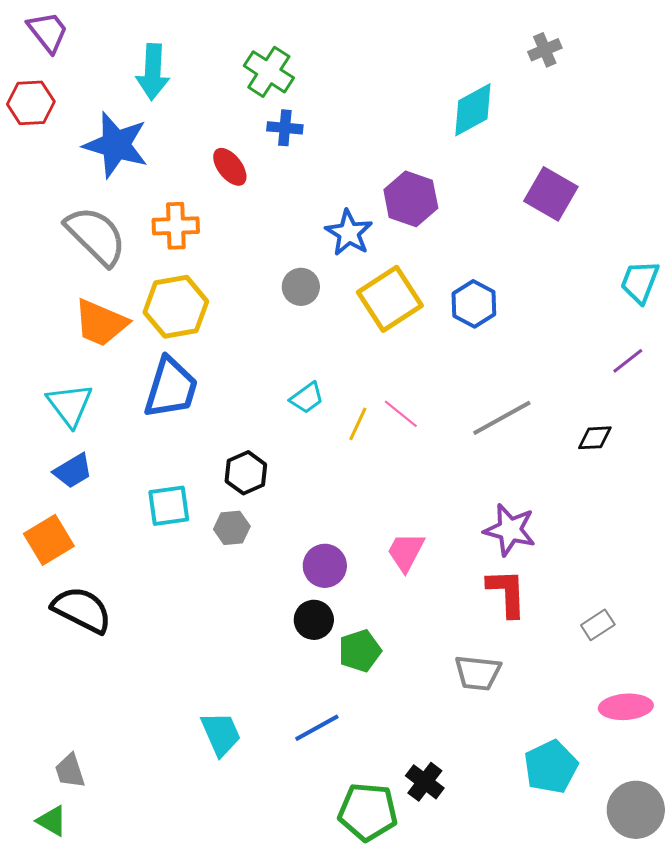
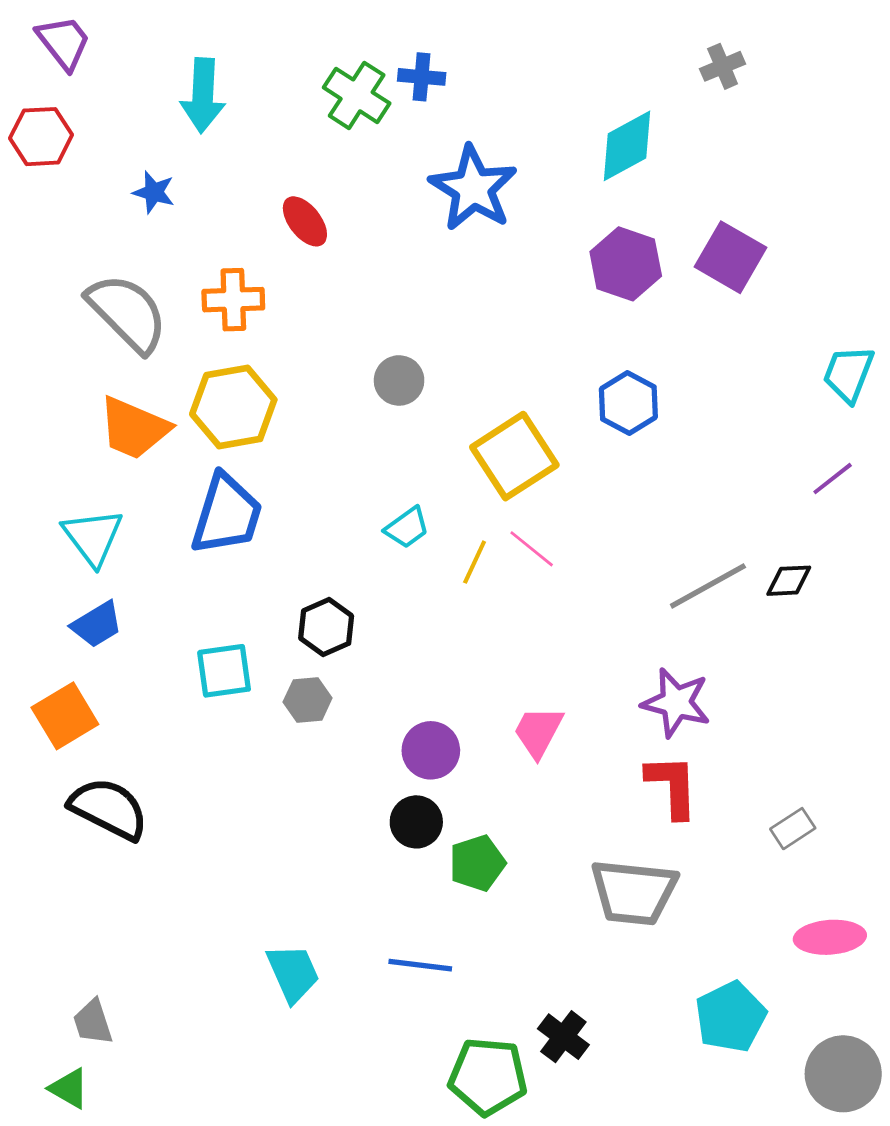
blue cross: (285, 128) -> (422, 77), moved
blue star: (116, 145) -> (154, 192), size x0.5
purple hexagon: (411, 199) -> (626, 264), moved
blue star: (349, 233) -> (473, 188), moved, size x1.4
yellow square: (390, 299) -> (514, 456), moved
gray line: (502, 418) -> (708, 586), moved
gray trapezoid: (478, 673) -> (634, 892), size x1.4
blue line: (317, 728) -> (420, 965), turned 36

